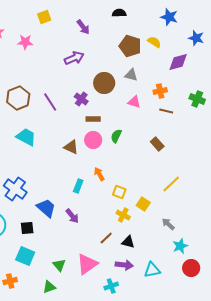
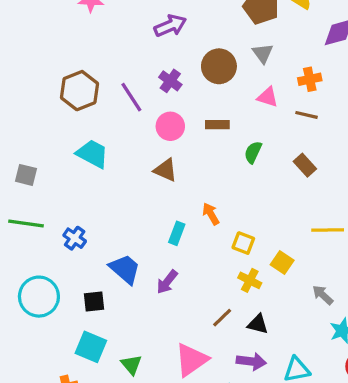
gray triangle: (131, 75) -> (263, 53), turned 40
purple cross: (81, 99) -> (170, 81), moved
brown line: (166, 111) -> (307, 115), moved
brown rectangle: (93, 119) -> (217, 125), moved
green semicircle: (116, 136) -> (253, 152), moved
pink circle: (93, 140) -> (170, 126), moved
yellow line: (171, 184) -> (328, 230), turned 42
blue cross: (15, 189) -> (75, 238), size x0.6
purple arrow: (72, 216) -> (167, 282), turned 77
green triangle: (59, 265) -> (131, 365), moved

